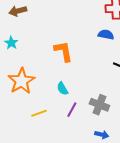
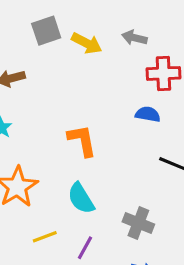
cyan semicircle: (62, 89) -> (81, 198), size x1.5
purple line: (72, 110) -> (85, 248), moved

